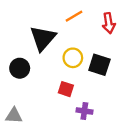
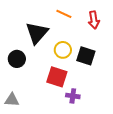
orange line: (74, 16) -> (64, 14), turned 56
red square: (66, 89) -> (57, 77), size x1.5

